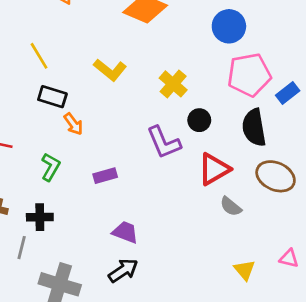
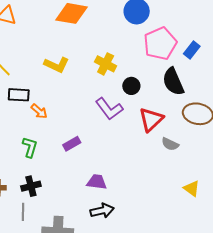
black arrow: (123, 270) -> (102, 211), turned 35

